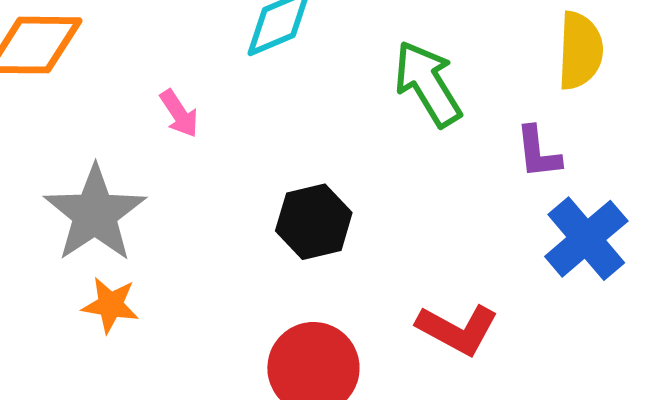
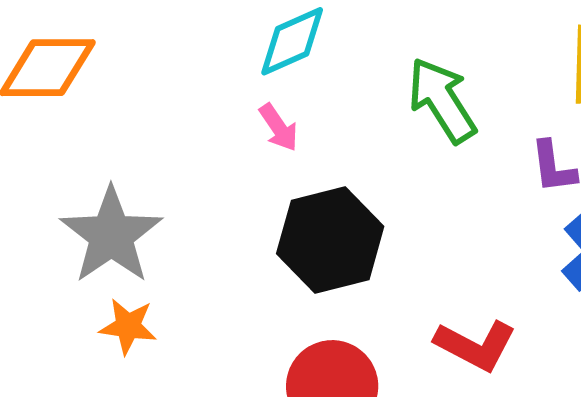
pink arrow: (179, 114) -> (279, 127), moved
black hexagon: (314, 222) -> (330, 240), size x1.4

